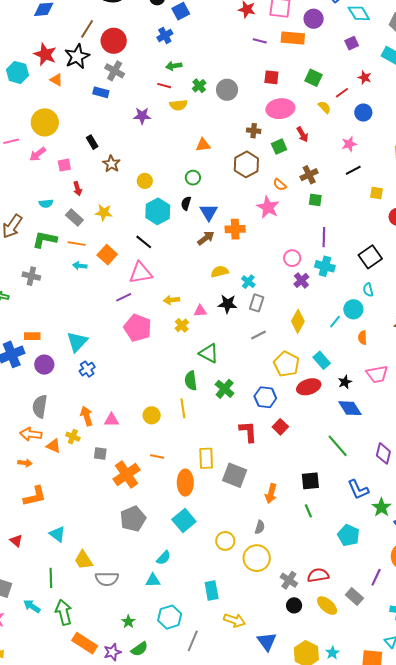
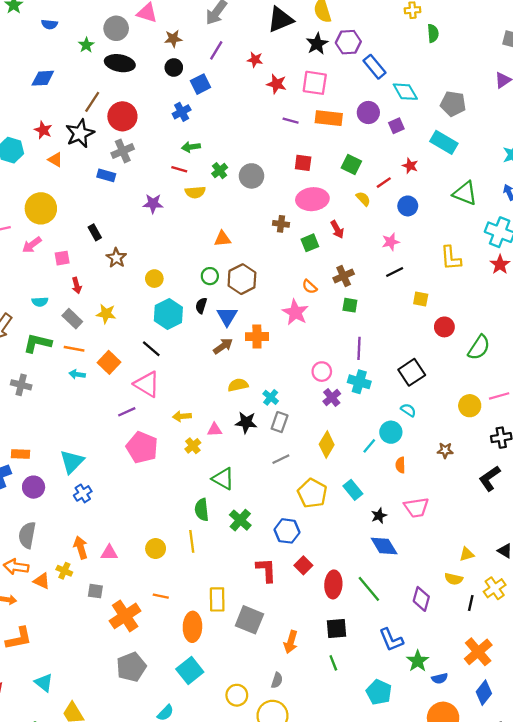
purple circle: (314, 19) -> (368, 113), moved
red star: (45, 54) -> (43, 130), size x0.7
gray cross: (115, 71) -> (123, 151), turned 36
brown hexagon: (246, 164) -> (242, 279), moved
pink triangle: (141, 273) -> (147, 384), turned 40
cyan semicircle: (368, 290) -> (408, 410), turned 136
red ellipse: (309, 387) -> (333, 584), moved, turned -70

